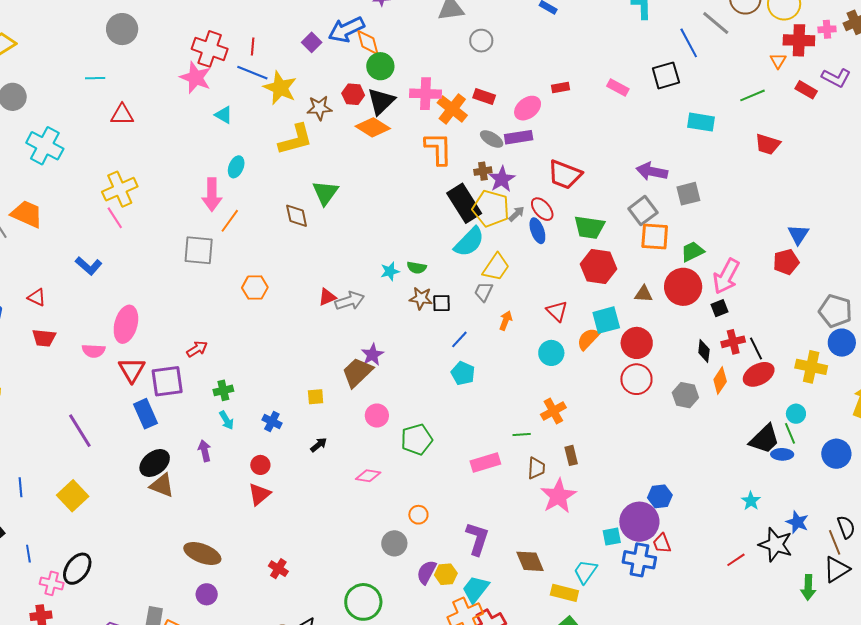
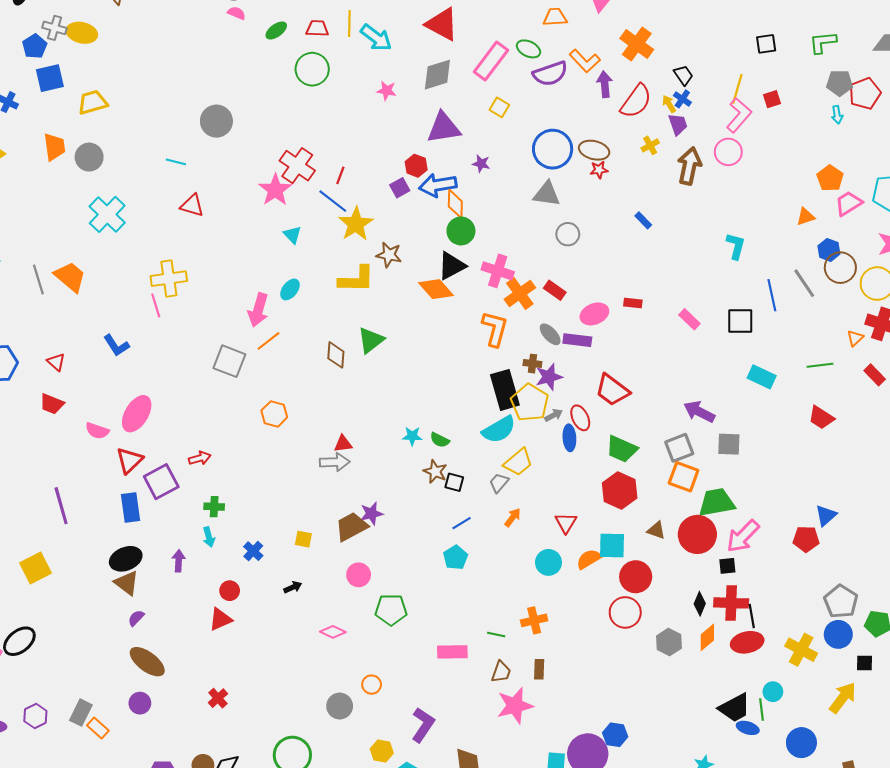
red hexagon: (353, 94) -> (416, 166), moved
green trapezoid: (692, 252) -> (717, 502), size x1.5
gray arrow: (350, 301) -> (335, 462), moved
red cross: (733, 342) -> (731, 603), size x1.4
purple square: (167, 381) -> (161, 482), turned -36
purple semicircle: (427, 572) -> (136, 618), moved, size x0.7

